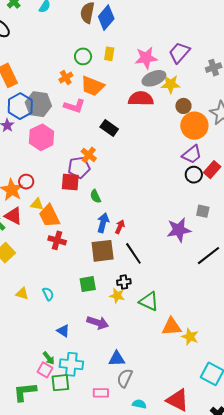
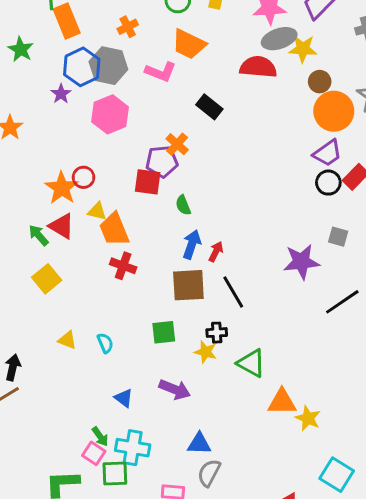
orange cross: (66, 78) -> (128, 27), moved

